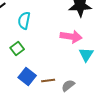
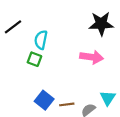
green square: (17, 49) -> (34, 59), moved, turned -32
cyan triangle: (86, 55) -> (108, 98), moved

